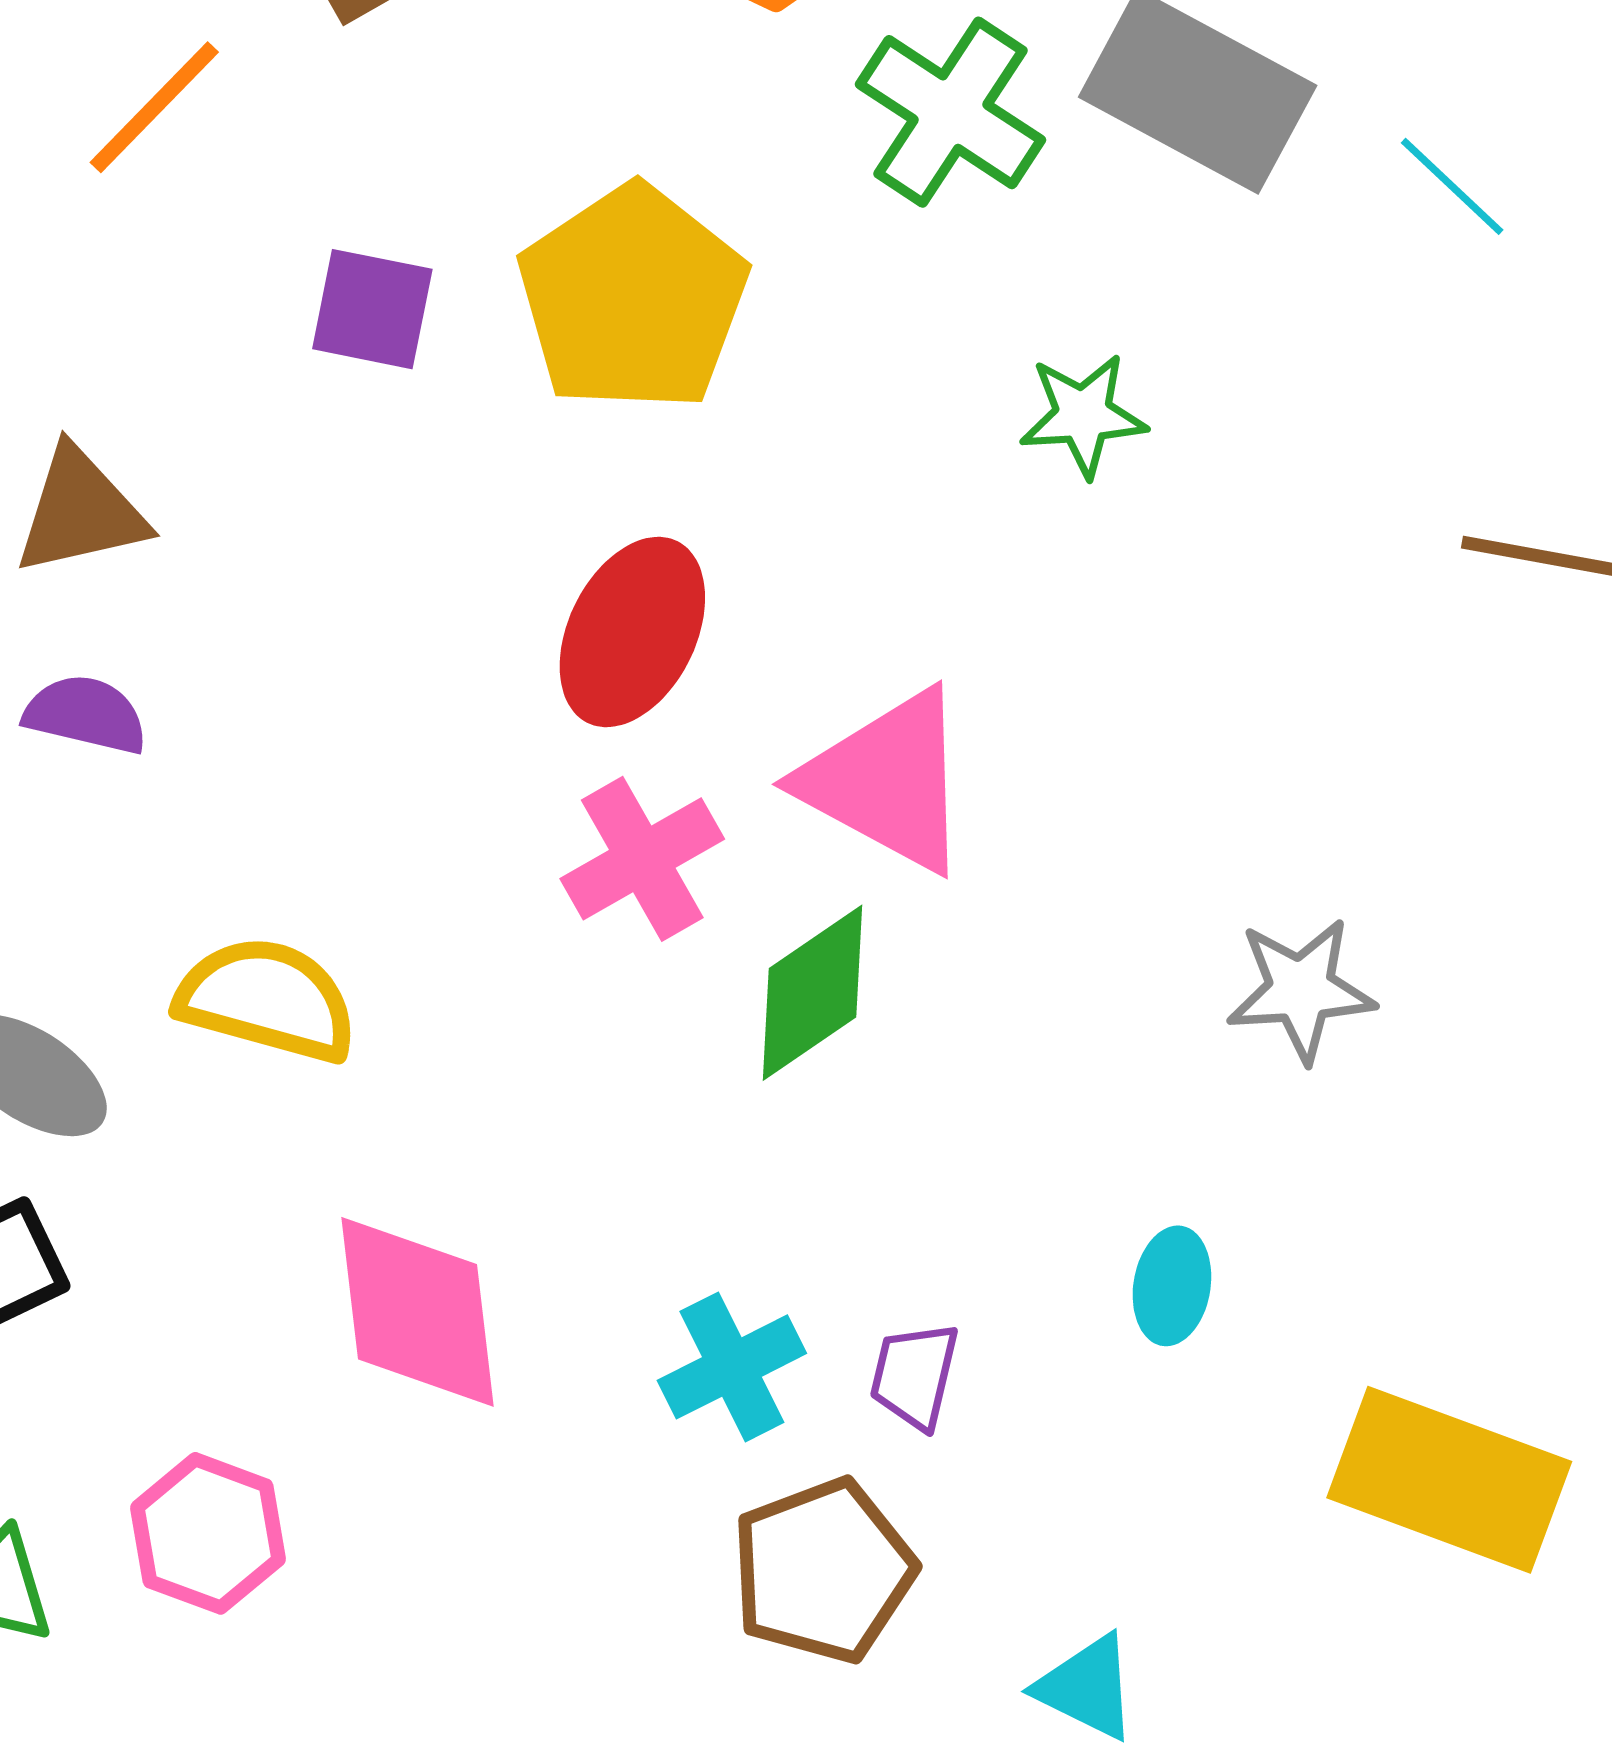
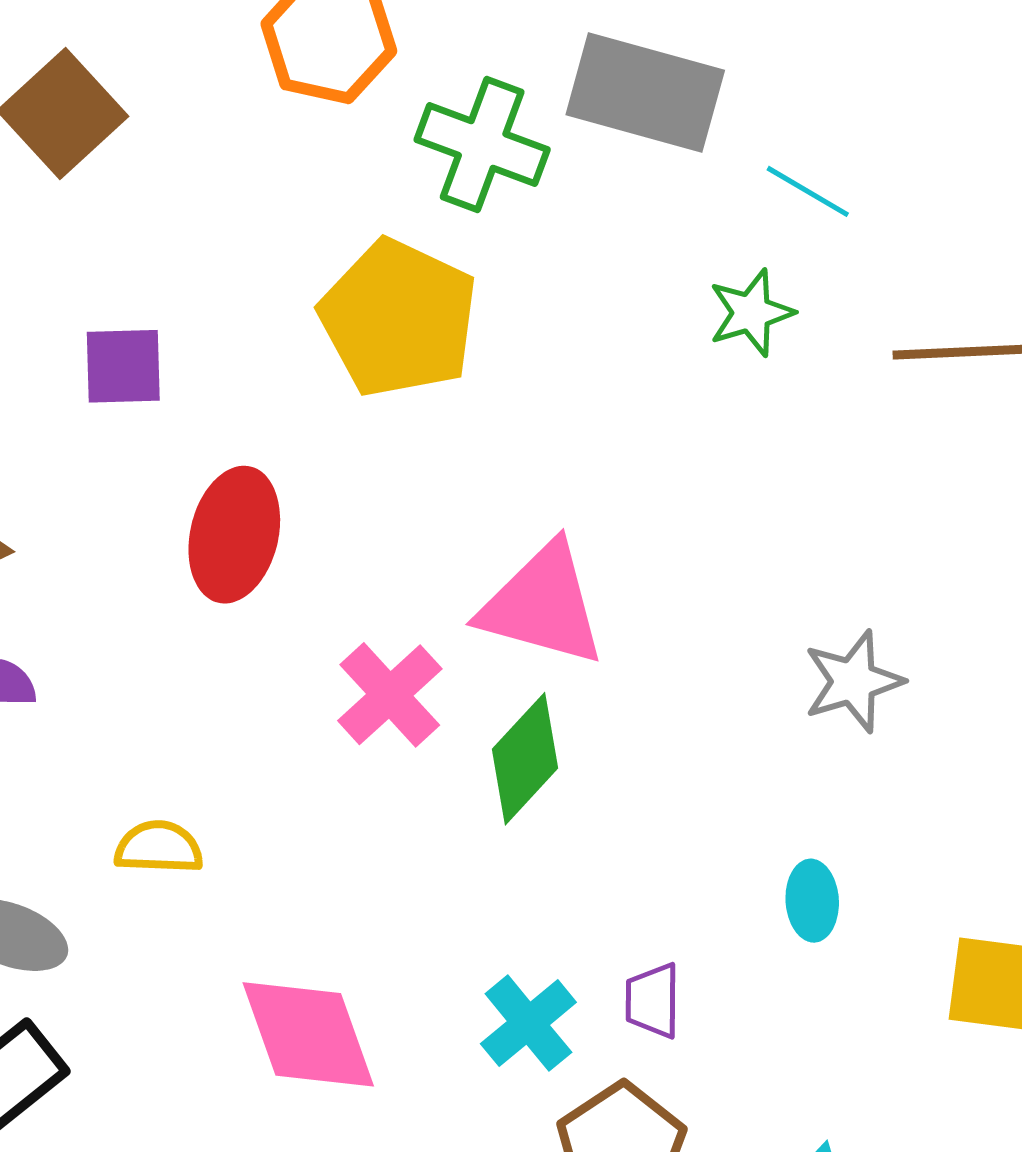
cyan line: (1452, 186) -> (808, 191), moved
yellow pentagon: (633, 298) -> (399, 318), moved
green star: (1083, 415) -> (751, 313), moved
red ellipse: (632, 632) -> (234, 535), moved
yellow semicircle: (267, 1000) -> (159, 847), size x0.7

